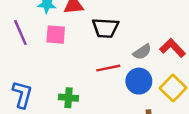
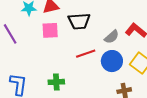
pink square: (56, 35) -> (50, 30), moved

